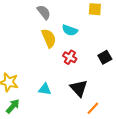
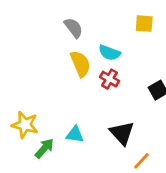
red cross: (70, 57) -> (110, 79), moved
green arrow: (13, 106) -> (44, 148), moved

